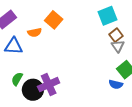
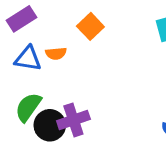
orange semicircle: (35, 32) -> (56, 53), moved
green semicircle: (17, 79) -> (28, 107), size x1.5

